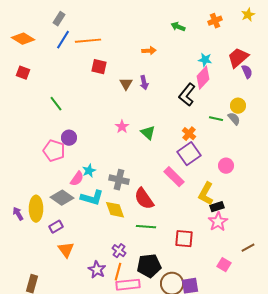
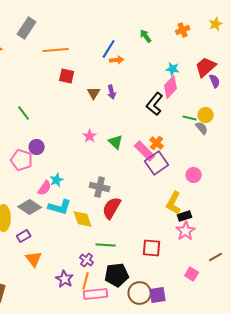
gray rectangle: (59, 19) -> (27, 28), size x1.5
green arrow: (178, 27) -> (146, 36), turned 32
blue line: (63, 40) -> (109, 49), moved
green line: (216, 119) -> (190, 118), moved
pink rectangle: (174, 177) -> (145, 151), moved
gray cross: (119, 180) -> (100, 187), moved
red semicircle: (144, 199) -> (112, 208), turned 65
green line: (146, 227) -> (106, 245), moved

